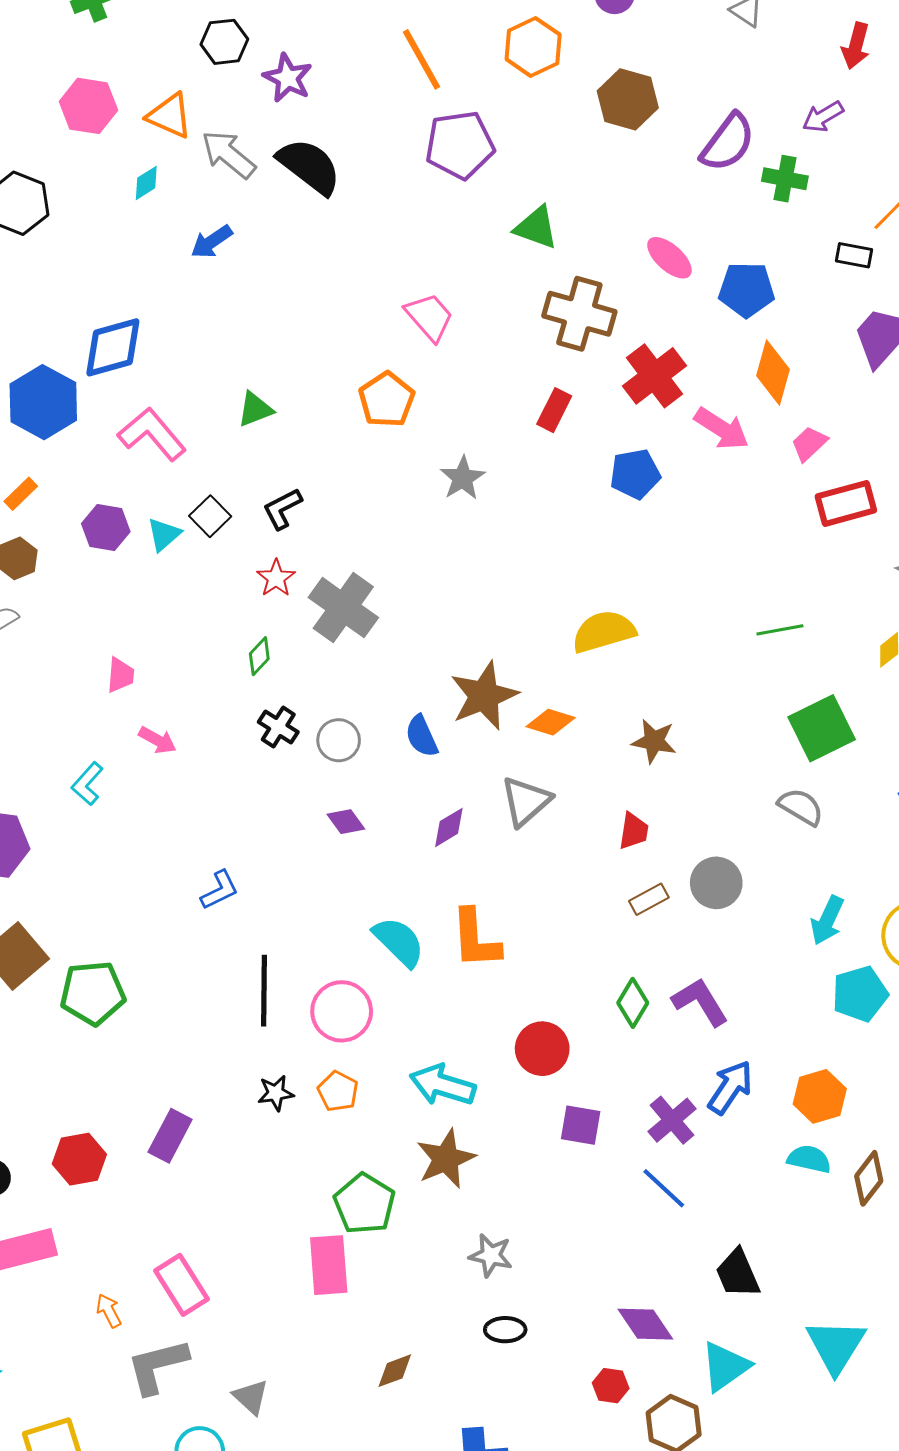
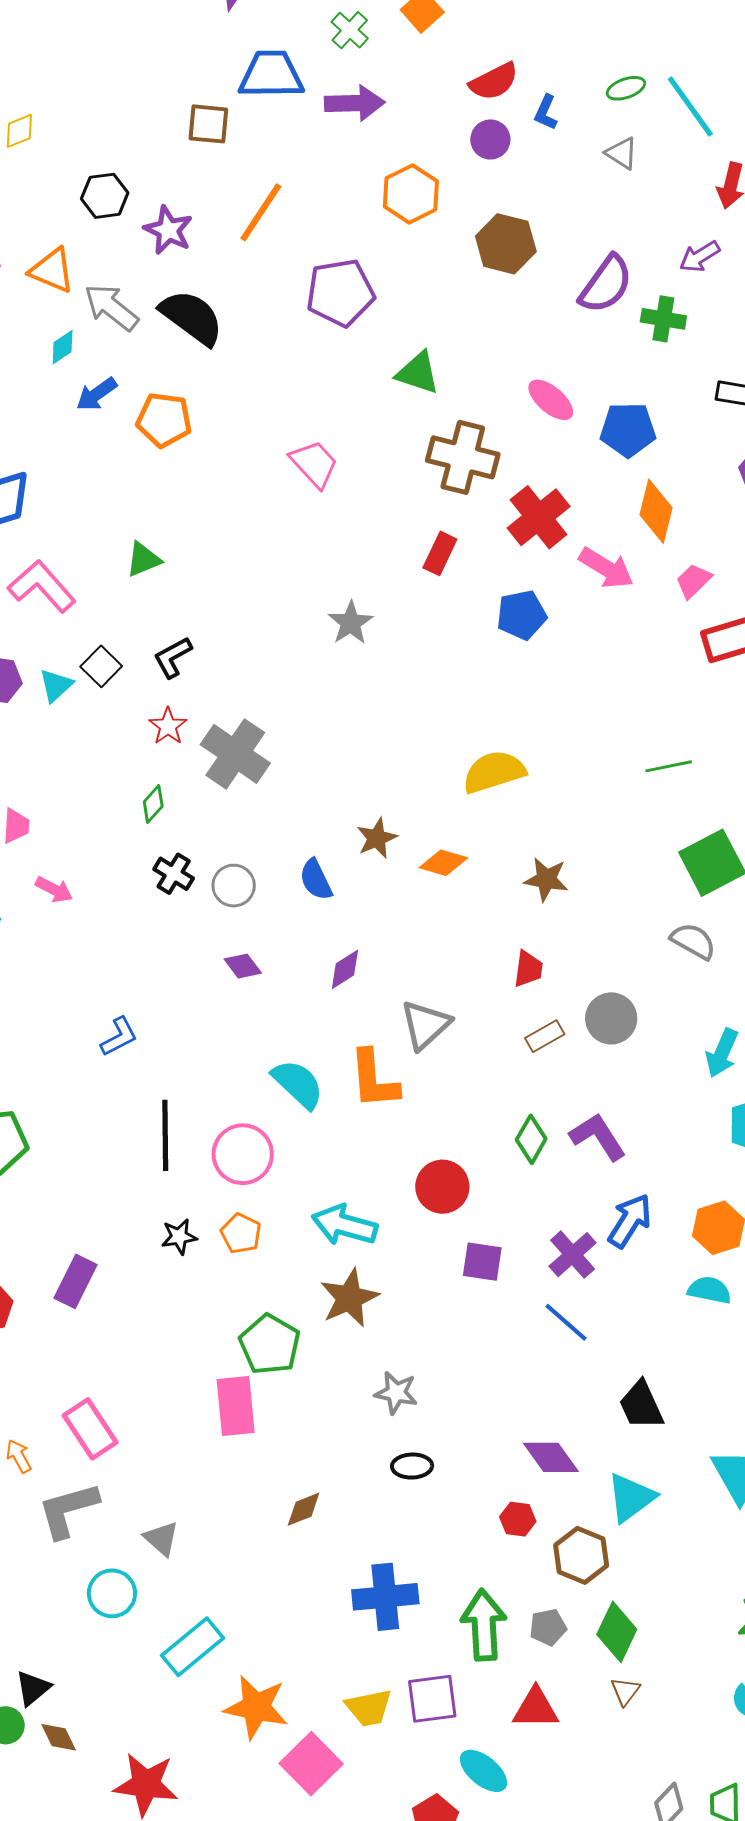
orange line: (421, 59) -> (261, 212), moved, turned 64
cyan diamond: (146, 183) -> (63, 347), moved
orange pentagon: (387, 400) -> (164, 420), moved, turned -30
brown star: (484, 696) -> (377, 838), size x0.6
gray triangle: (526, 801) -> (425, 1025), moved

